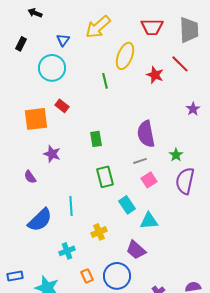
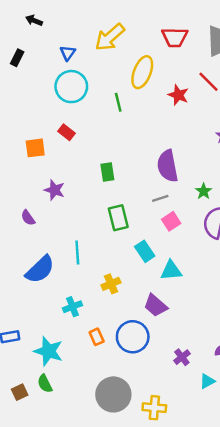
cyan circle: (52, 68) -> (71, 87), moved
orange square: (36, 119) -> (35, 148), size x0.7

